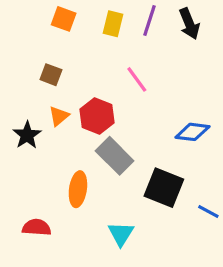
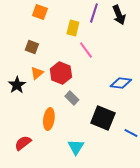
yellow rectangle: (113, 24) -> (73, 28), moved
gray rectangle: (115, 156) -> (72, 98), size x0.6
red semicircle: (37, 227) -> (23, 143), turned -42

